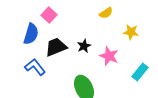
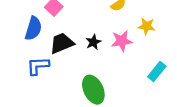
pink star: (109, 56) -> (122, 41), moved, turned -30
blue L-shape: (35, 67) -> (38, 66), turned -55

